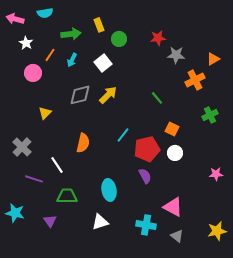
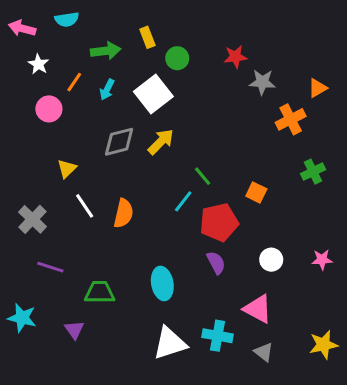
white square: (103, 63) -> (153, 94), size x1.4
green line: (157, 98) -> (203, 176), moved
white circle: (175, 153) -> (271, 260), moved
white line: (57, 165) -> (85, 206), moved
white triangle: (100, 222) -> (170, 343), moved, size x1.4

